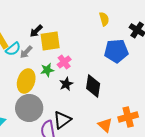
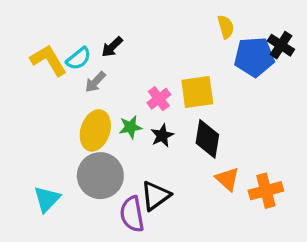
yellow square: (50, 41) -> (197, 92), moved
cyan semicircle: (13, 49) -> (79, 59), moved
blue pentagon: (116, 51) -> (254, 57), moved
green star: (47, 70) -> (130, 127), moved
orange triangle: (105, 125) -> (227, 179), moved

